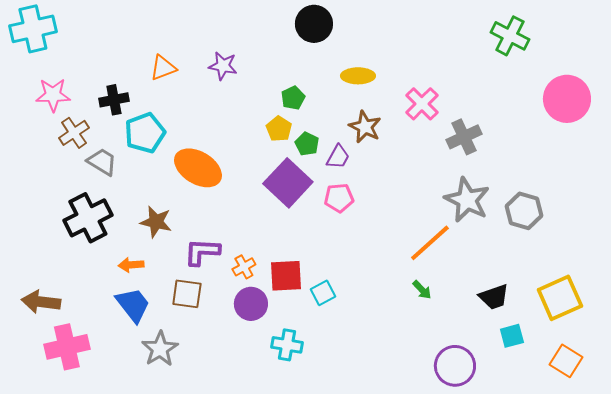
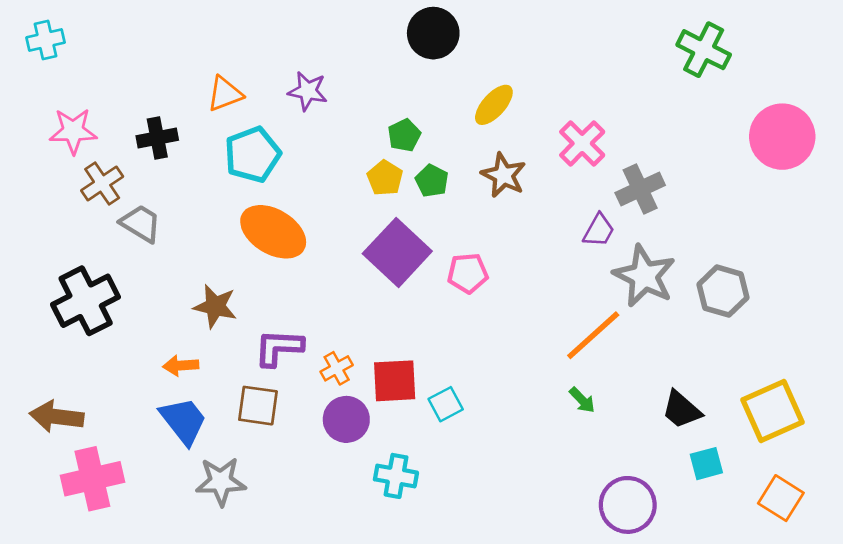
cyan cross: (33, 29) -> (46, 40), size x0.6
yellow ellipse: (358, 76) -> (494, 105), turned -48
cyan pentagon: (145, 133) -> (252, 155), moved
green pentagon: (307, 144) -> (432, 181), moved
purple trapezoid: (338, 157) -> (599, 230), moved
black cross: (88, 218) -> (86, 301), moved
black trapezoid: (494, 297) -> (682, 410), turned 60
gray star: (160, 349) -> (221, 481), turned 30

